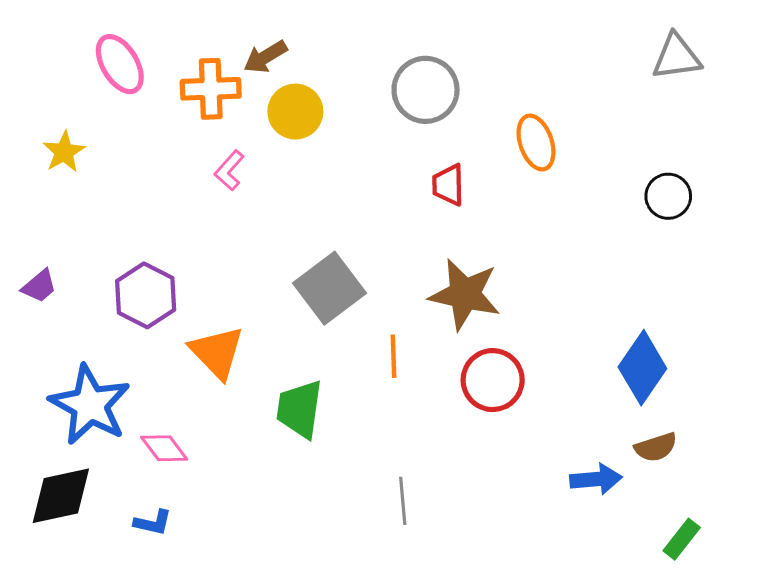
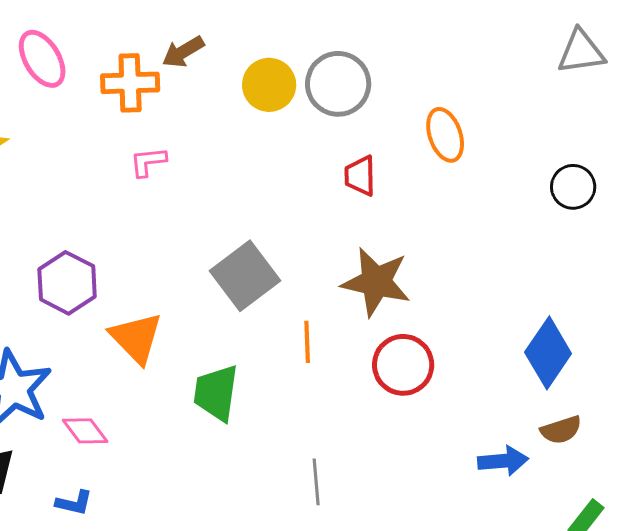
yellow circle: (295, 112) -> (269, 85), moved
pink L-shape: (229, 170) -> (148, 162), turned 42

